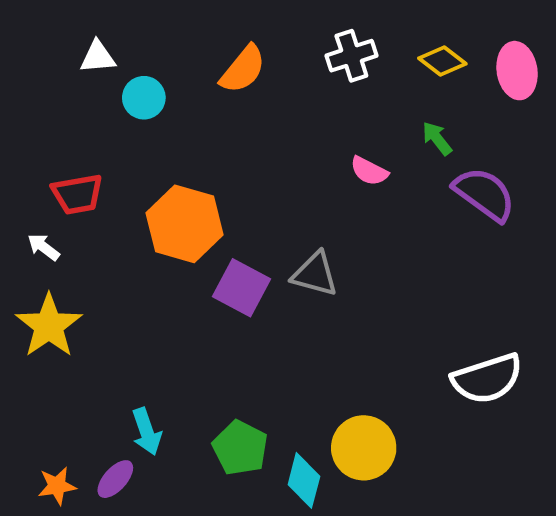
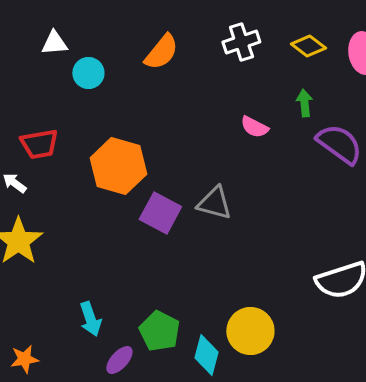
green arrow: (437, 138) -> (304, 103), turned 32
purple ellipse: (115, 479) -> (119, 360), moved

